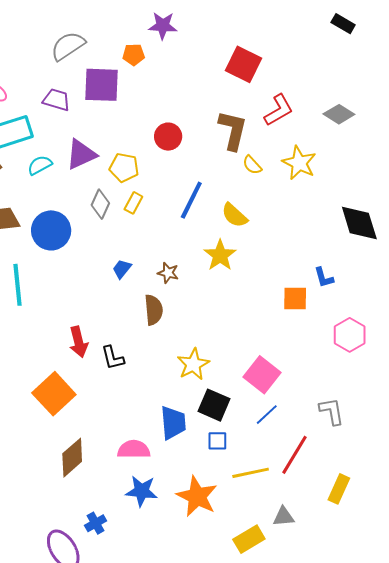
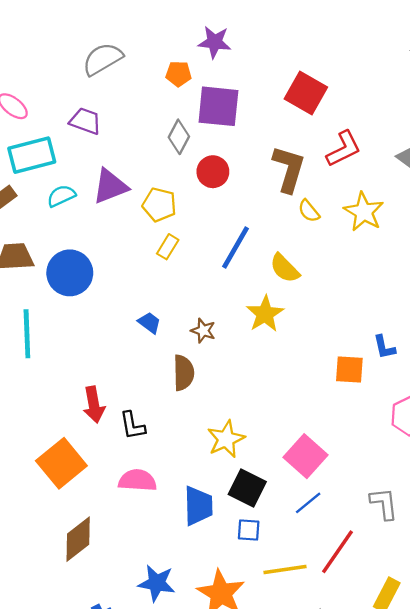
purple square: (102, 85) -> (218, 106), moved
gray diamond: (100, 204) -> (179, 137), moved
blue trapezoid: (122, 269) -> (149, 323), turned 85
pink semicircle: (134, 449) -> (137, 480), moved

